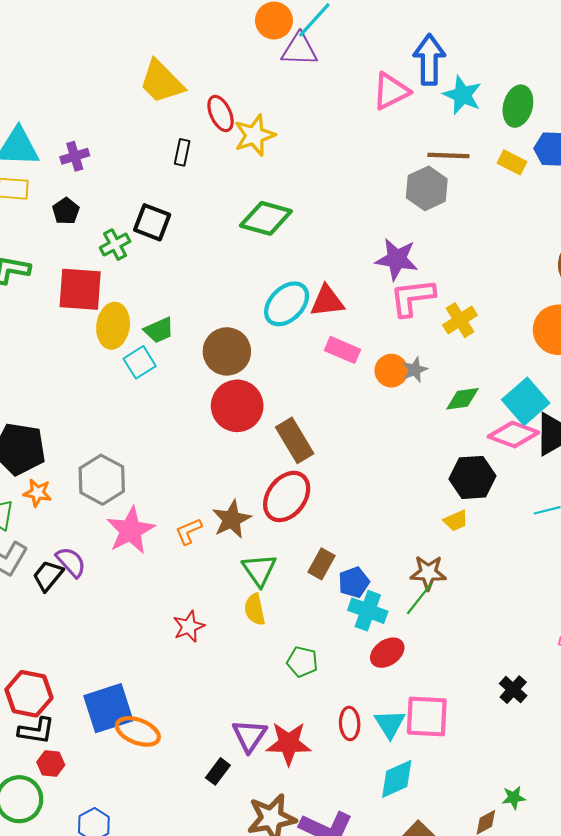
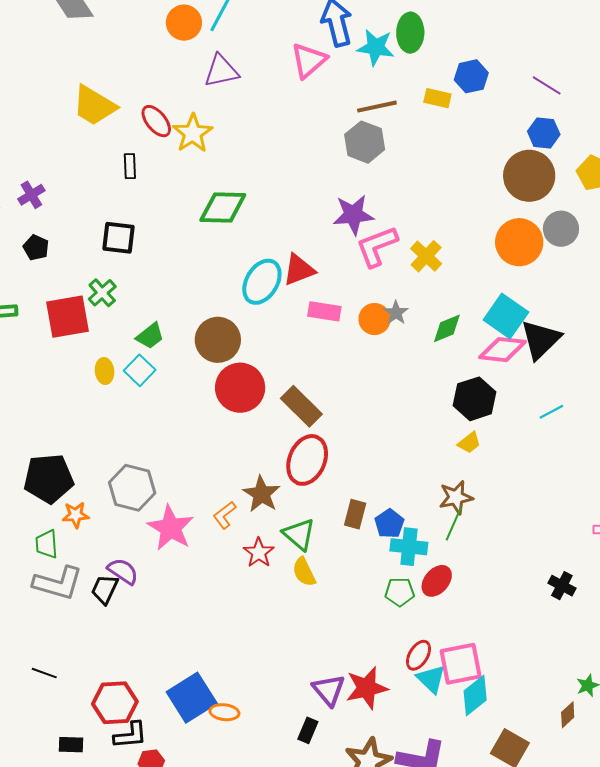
purple triangle: (299, 50) -> (221, 71), moved
green ellipse: (518, 106) -> (410, 33), moved
green cross: (115, 245) -> (102, 293), moved
yellow ellipse: (113, 326) -> (105, 371), moved, size x0.6
red star: (189, 626) -> (259, 553), moved
green pentagon: (302, 662) -> (400, 592), moved
pink square: (427, 716) -> (461, 664), moved
red ellipse: (350, 723) -> (418, 655), turned 48
cyan triangle: (390, 724) -> (431, 679), moved
orange ellipse: (138, 731) -> (224, 712), size x0.7

